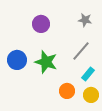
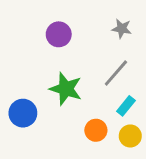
blue circle: (17, 60) -> (23, 113), moved

